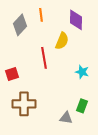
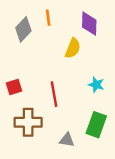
red line: (44, 58) -> (54, 94), moved
green rectangle: (82, 106) -> (96, 125), size x1.5
gray triangle: (66, 118) -> (67, 140), moved

